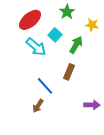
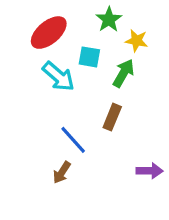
yellow star: (92, 25) -> (137, 41), moved
cyan square: (55, 35) -> (89, 57), turned -32

